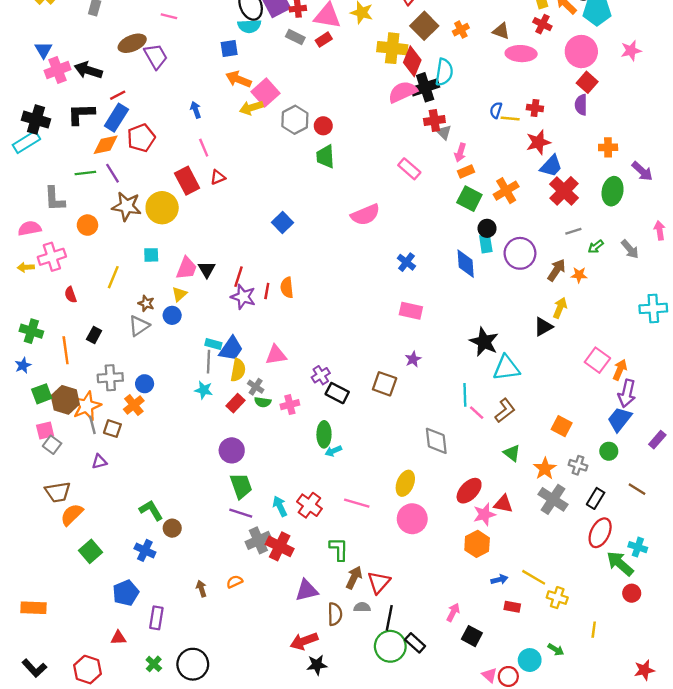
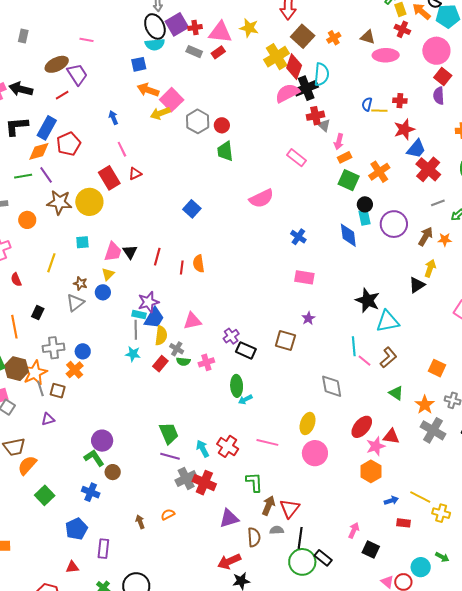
yellow cross: (392, 48) -> (277, 57), turned -35
red line: (118, 95) -> (62, 95), moved
purple star: (243, 297) -> (148, 302), moved, turned -30
purple circle: (232, 450) -> (102, 441), moved

